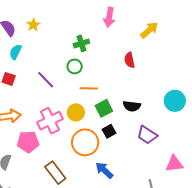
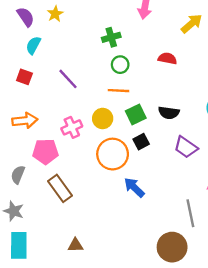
red semicircle: (130, 60) -> (167, 58), turned 112
green circle: (75, 66) -> (120, 65), moved
pink cross: (50, 121) -> (72, 127), size x0.7
brown rectangle: (55, 173) -> (60, 188), moved

